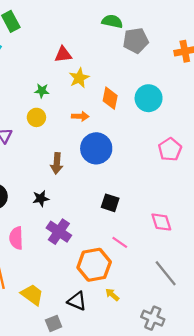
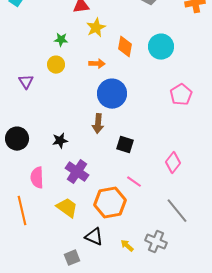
brown arrow: (57, 163) -> (98, 124), moved
pink diamond: (161, 222) -> (173, 163), turned 55
yellow trapezoid: (32, 295) -> (67, 208), moved
yellow arrow: (112, 295) -> (127, 246), moved
gray cross: (153, 318) -> (156, 242), moved

